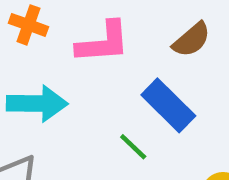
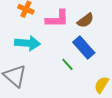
brown semicircle: (191, 40) -> (85, 20), moved

